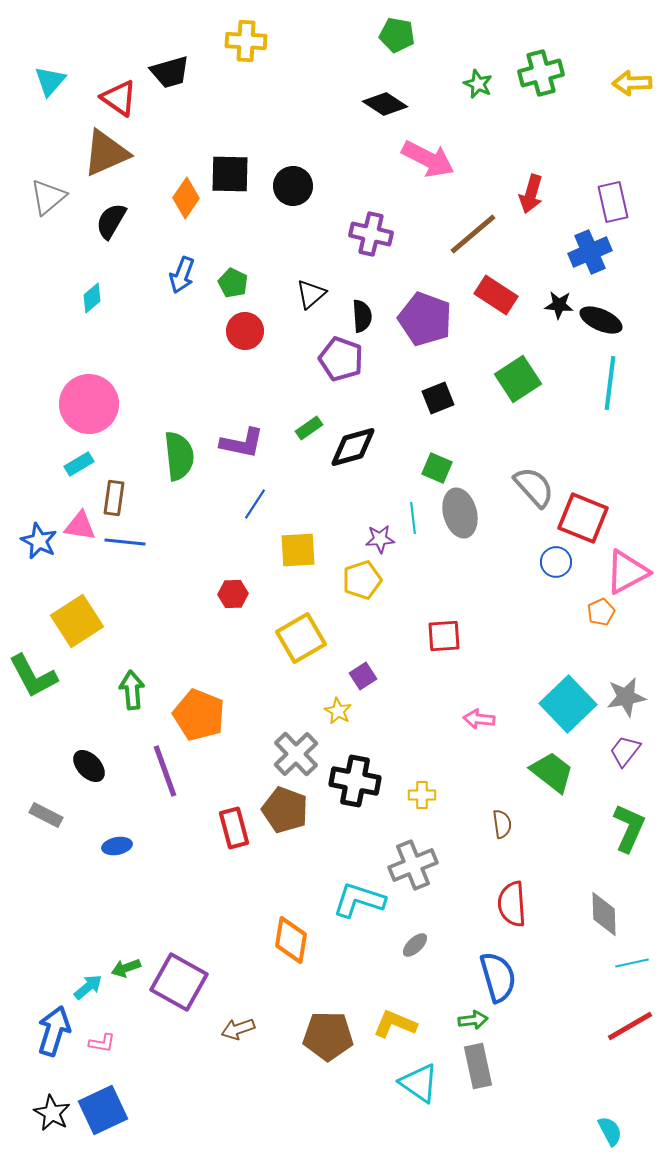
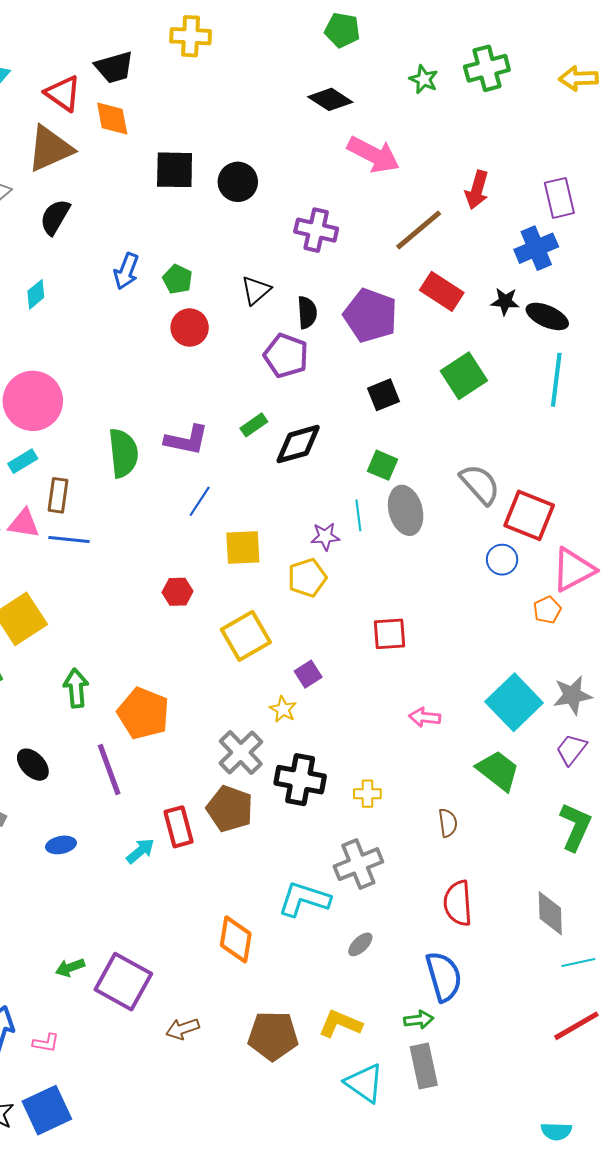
orange diamond: (186, 198) -> (112, 119), moved, turned -45
cyan arrow: (88, 987) -> (140, 851), moved
cyan semicircle: (610, 1131) -> (556, 1131), turned 120

